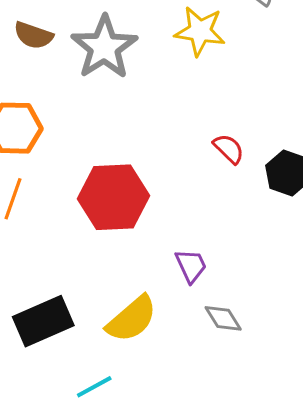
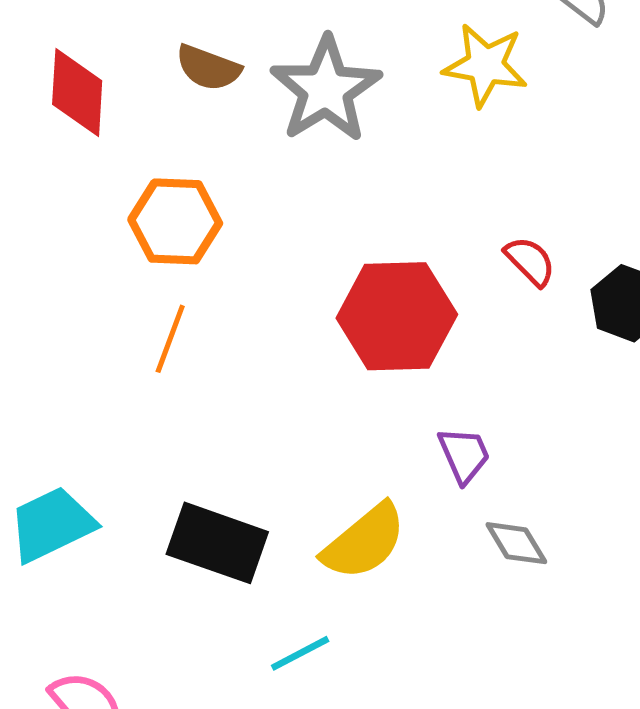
red hexagon: (113, 197) -> (397, 316), moved
black rectangle: (43, 321) -> (217, 543), turned 42

